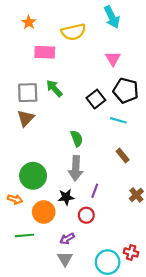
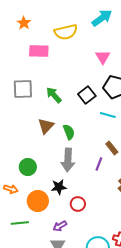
cyan arrow: (112, 17) -> (102, 18), turned -100
green arrow: (54, 88) -> (54, 95), moved
brown triangle: (26, 118) -> (46, 126), moved
green circle: (33, 176) -> (28, 167), size x0.7
purple line: (95, 191) -> (99, 164), moved

